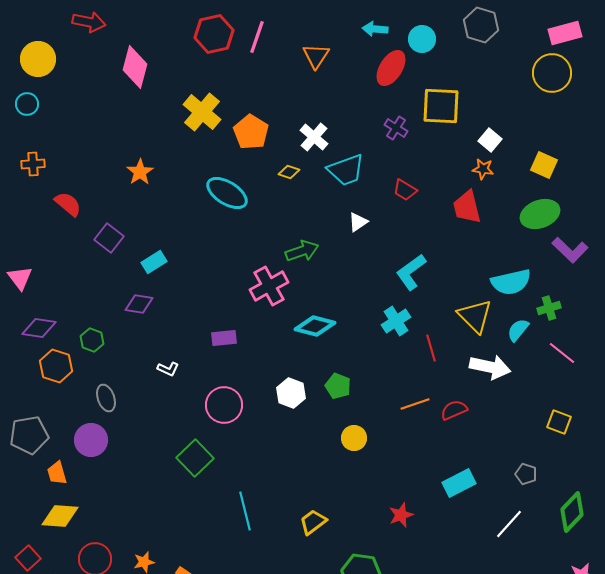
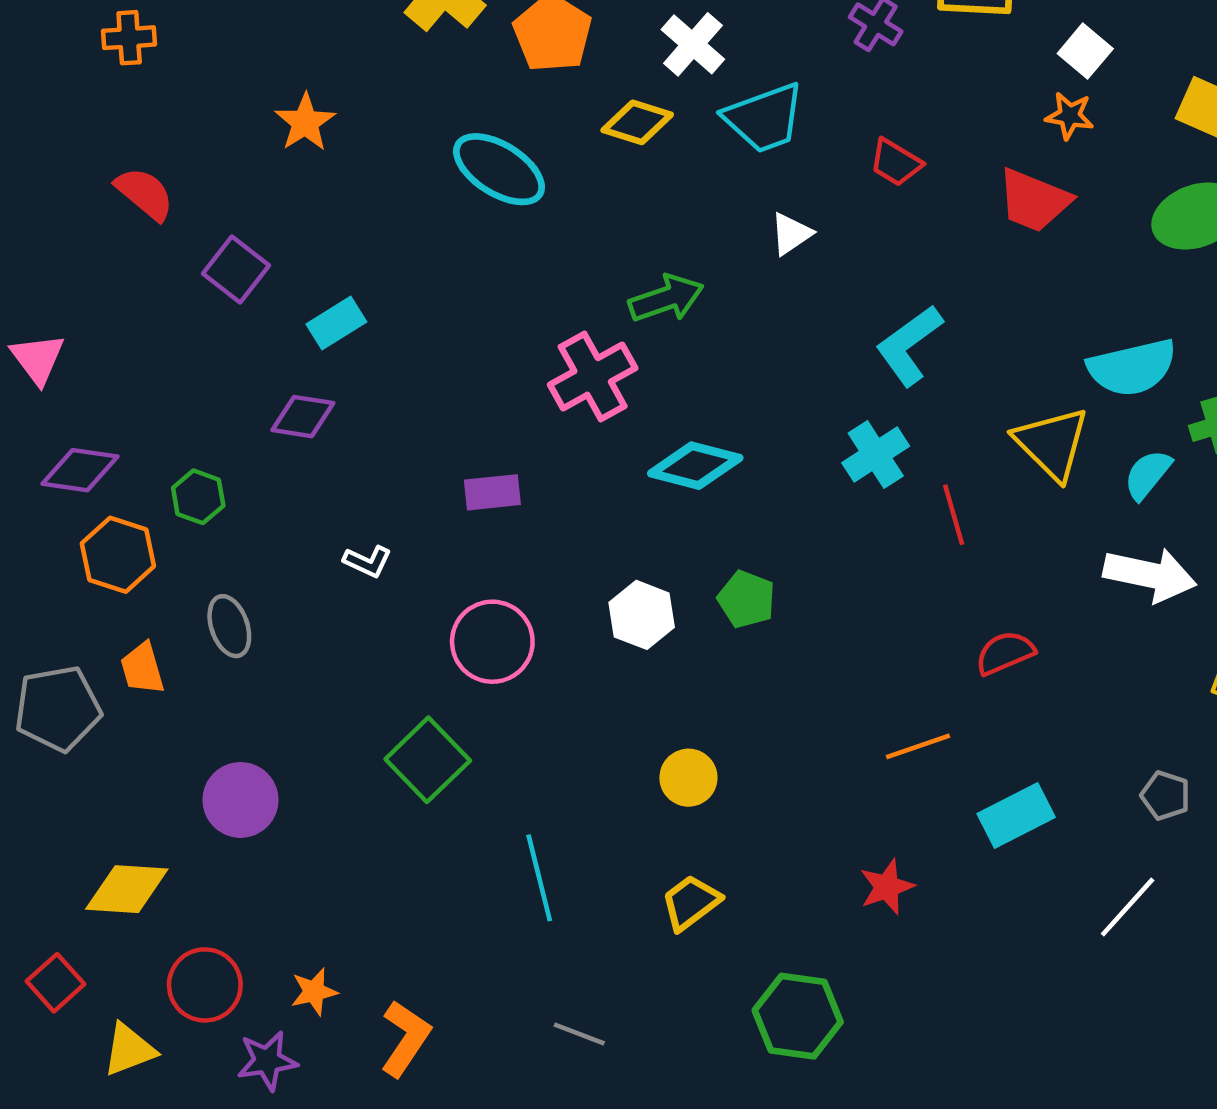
orange cross: (33, 164) -> (129, 38), moved
yellow diamond: (289, 172) -> (637, 122), size x1.4
red trapezoid: (467, 207) -> (1034, 200), turned -54
white arrow: (490, 367) -> (1150, 575), moved
orange line: (415, 404) -> (918, 746), moved
yellow circle: (354, 438) -> (688, 778), moved
purple circle: (91, 440) -> (240, 800), moved
orange trapezoid: (57, 473) -> (142, 668), moved

